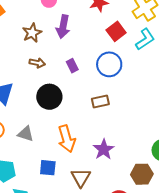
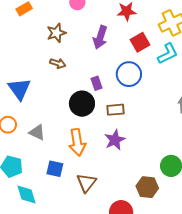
purple arrow: (63, 27) -> (100, 37), moved
purple rectangle: (72, 66) -> (97, 83), moved
black circle: (49, 97) -> (82, 104), moved
purple star: (104, 149) -> (115, 140), moved

